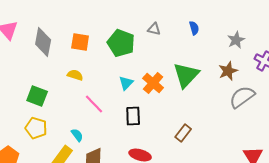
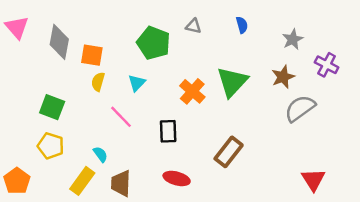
orange square: (80, 42) -> (92, 55), moved
yellow semicircle: (75, 75) -> (98, 82), turned -91
cyan triangle: (126, 83) -> (137, 83), moved
brown rectangle: (183, 133) -> (229, 152), size x1.4

